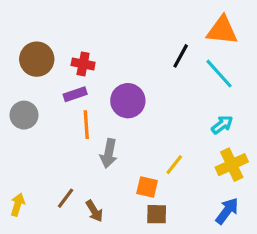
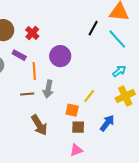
red cross: (83, 64) -> (32, 33), turned 32
purple rectangle: (75, 94) -> (19, 55), moved, turned 48
brown line: (66, 198) -> (27, 94), moved, turned 48
brown arrow: (94, 211) -> (39, 125), size x1.5
blue arrow: (227, 211) -> (107, 123), moved

